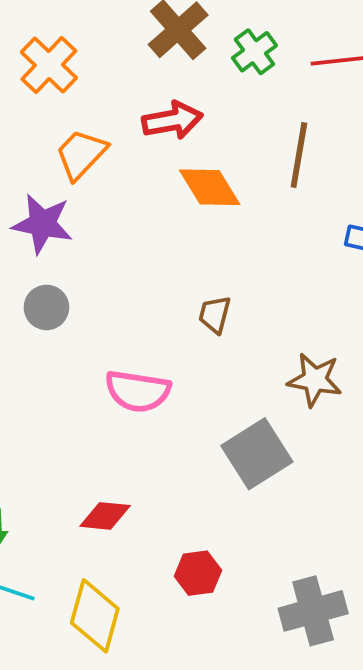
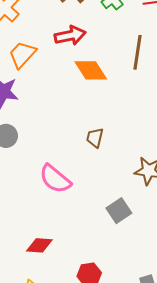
pink semicircle: (138, 391) -> (55, 179), turned 32
gray square: (257, 454) -> (119, 211), size x0.7

